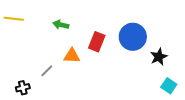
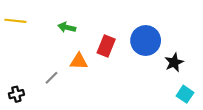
black cross: (23, 88) -> (16, 94), moved

